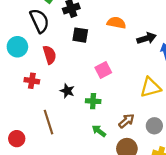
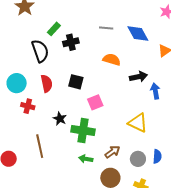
black square: (80, 35) -> (76, 82), moved
cyan circle: (17, 47) -> (17, 83), moved
yellow triangle: (151, 87) -> (138, 123), turned 35
green cross: (93, 101) -> (83, 130), size x1.6
green arrow: (99, 131) -> (86, 159), turned -32

